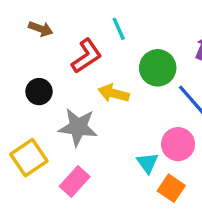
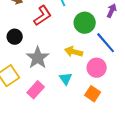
yellow arrow: (114, 93) -> (74, 52), moved
gray star: (78, 127) -> (38, 58), turned 30
cyan triangle: (148, 163) -> (66, 79), moved

